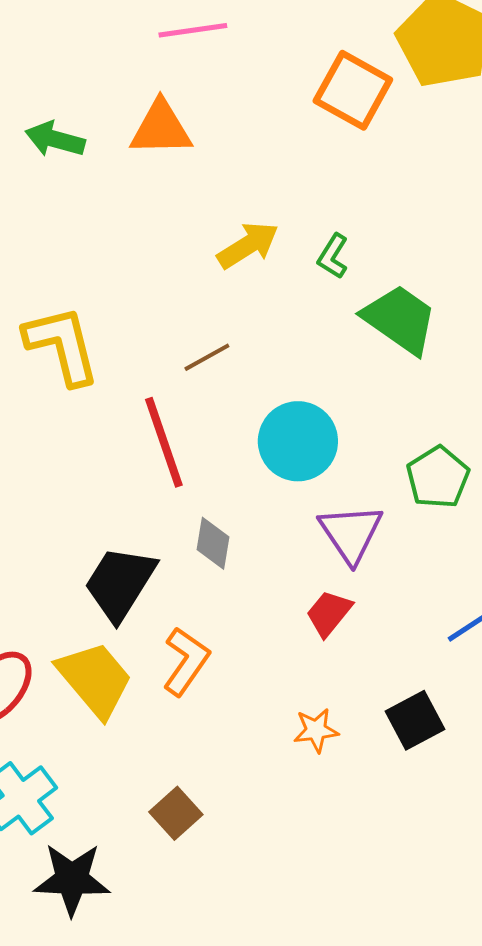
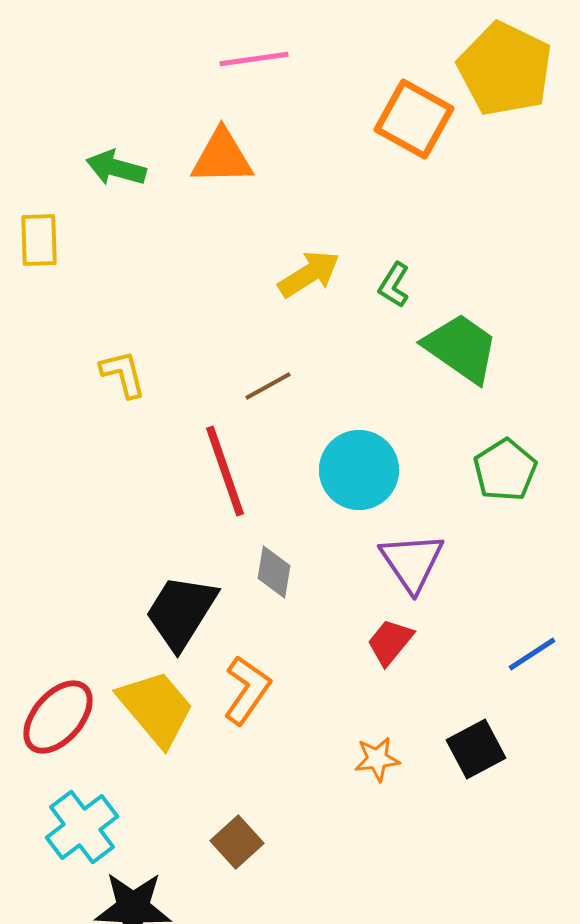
yellow L-shape: (62, 345) -> (123, 374), size x0.6
green pentagon: (438, 477) -> (505, 470), moved

